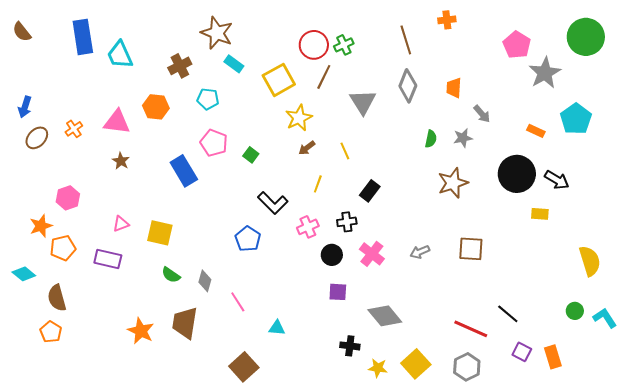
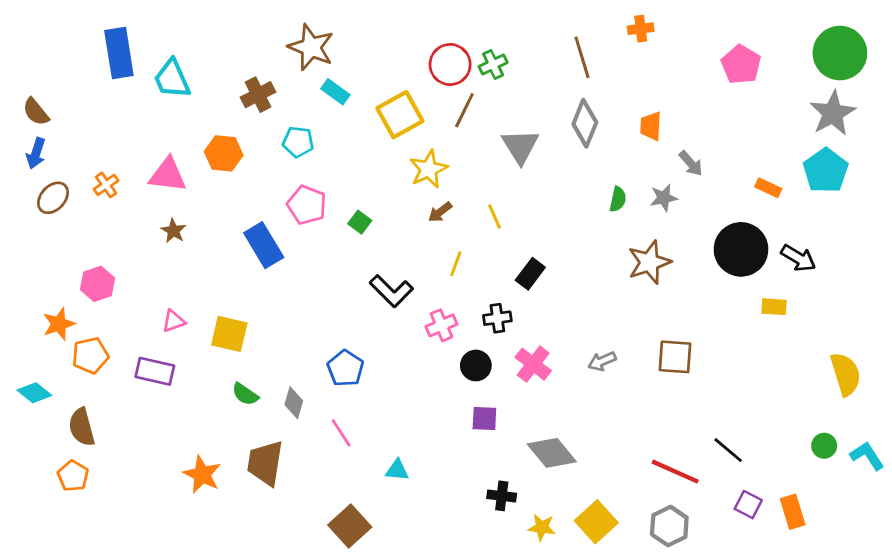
brown semicircle: (22, 32) -> (36, 112), moved
gray star: (545, 73) -> (833, 113), moved
blue pentagon: (248, 239) -> (345, 368), moved

